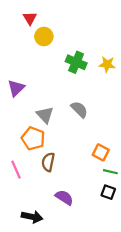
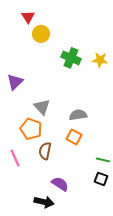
gray semicircle: (79, 109) -> (78, 115), moved, turned -54
orange square: (101, 152) -> (74, 137), moved
black arrow: (32, 217) -> (44, 202), moved

